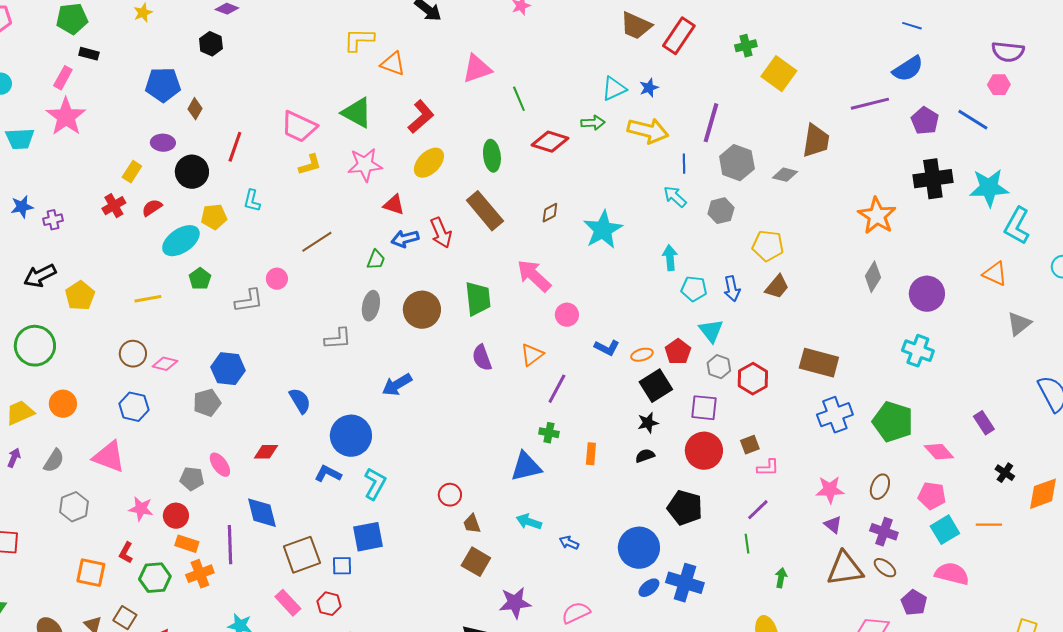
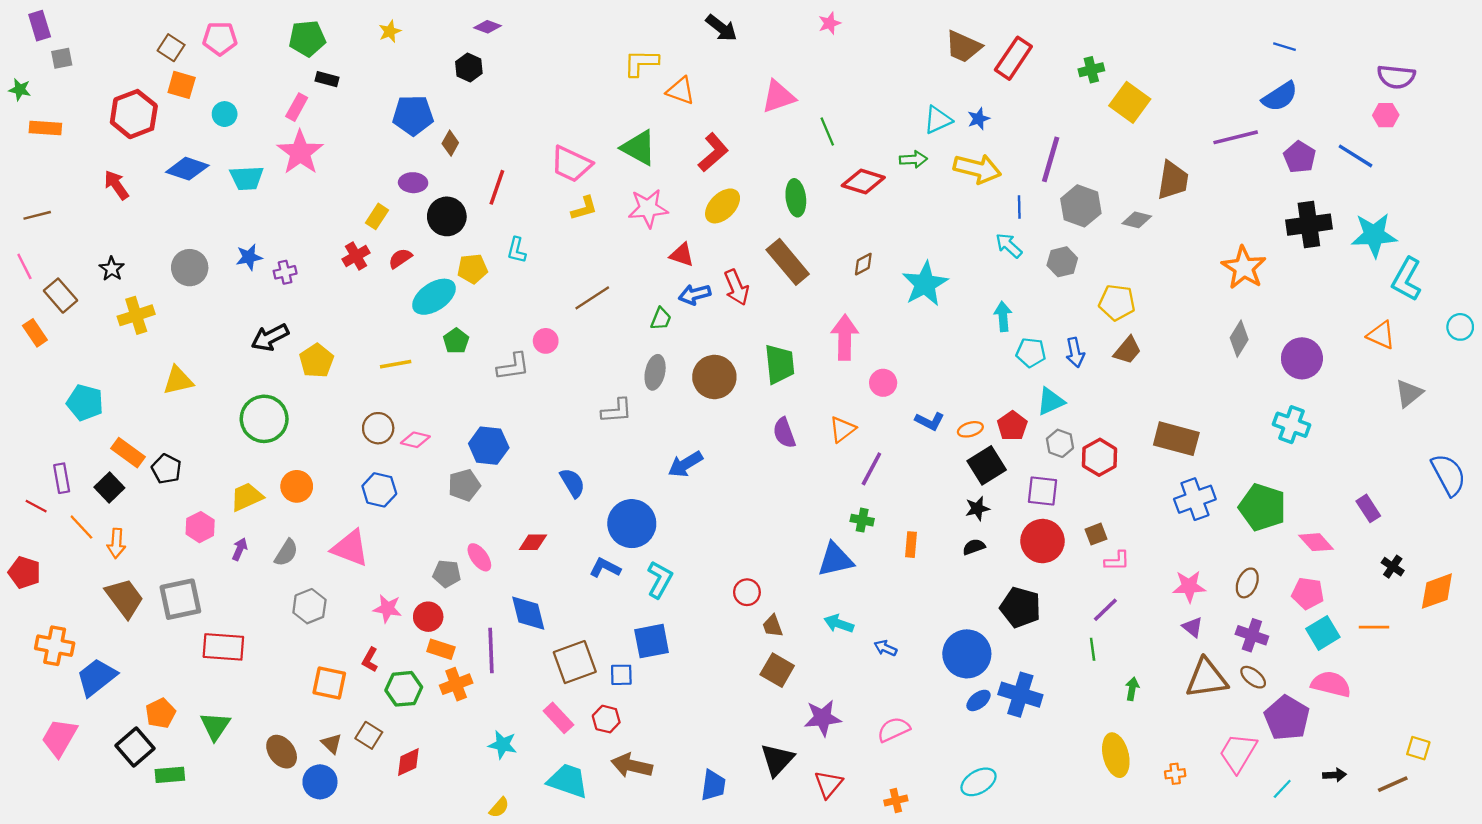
pink arrow: (534, 276) -> (845, 337), turned 48
cyan triangle: (711, 331) -> (1051, 401), turned 44
purple pentagon: (914, 603) -> (1287, 718), size x1.5

